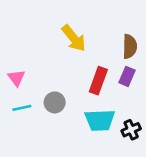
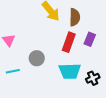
brown semicircle: (130, 46) -> (75, 17), moved
cyan line: (22, 108) -> (13, 71), moved

